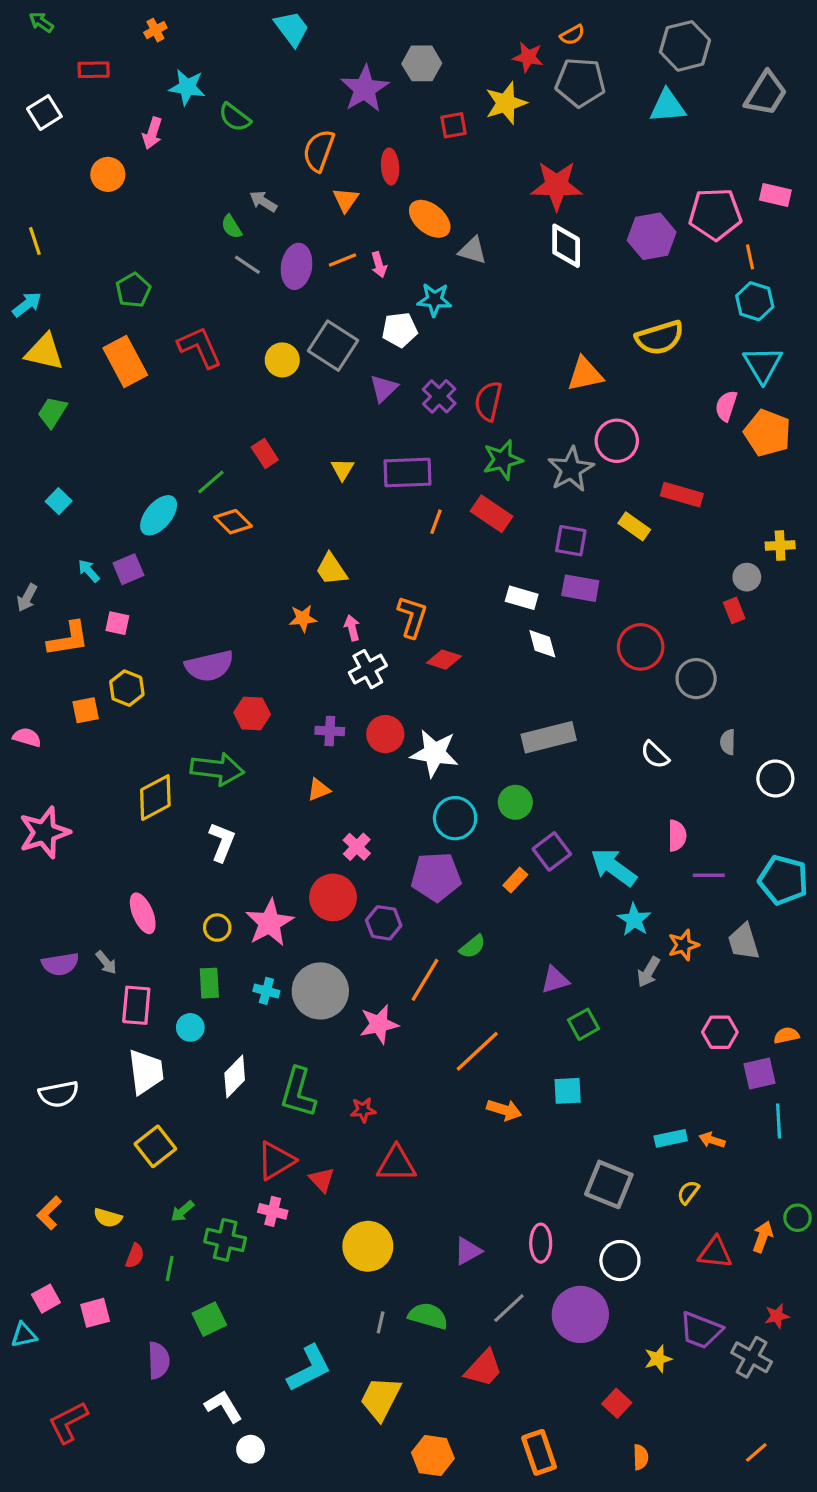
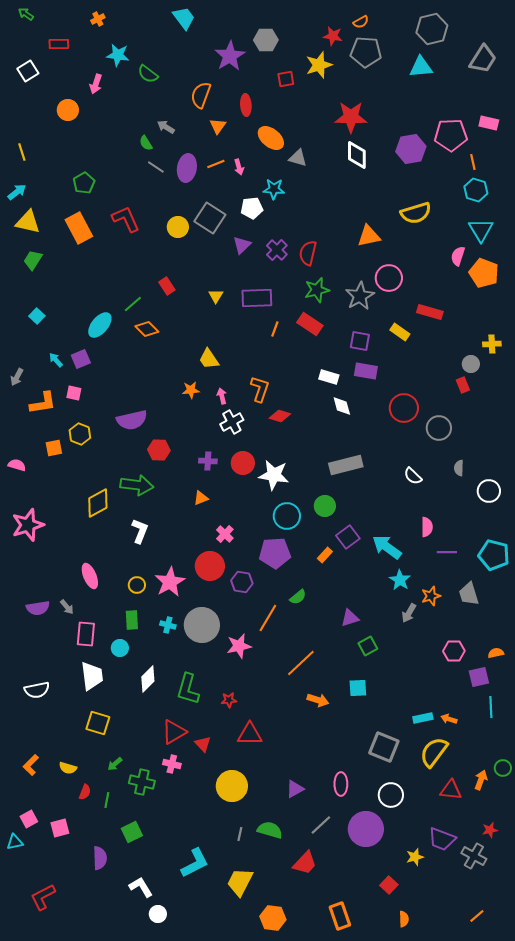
yellow square: (155, 1146) -> (98, 723), turned -35
yellow semicircle: (688, 1192) -> (434, 752), size x2.0

